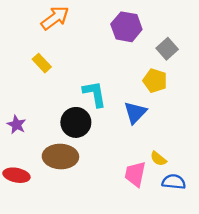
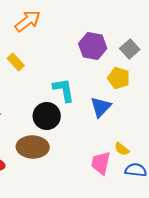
purple hexagon: (126, 27) -> (93, 46), moved

